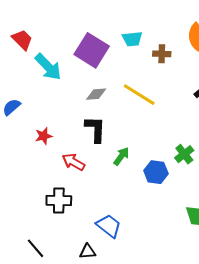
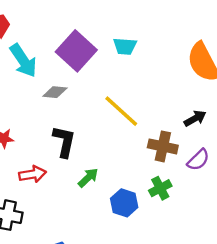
brown cross: (162, 54) -> (163, 146), moved, size x1.4
gray diamond: (96, 94) -> (55, 92), moved
red arrow: (73, 162) -> (32, 174), turned 130

